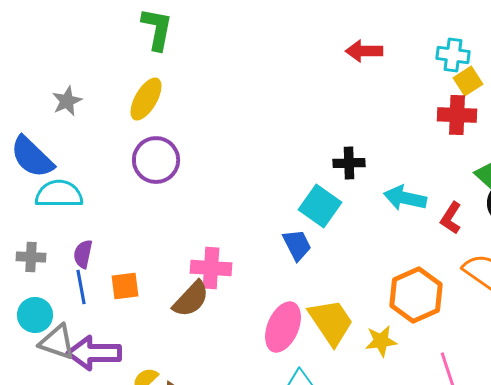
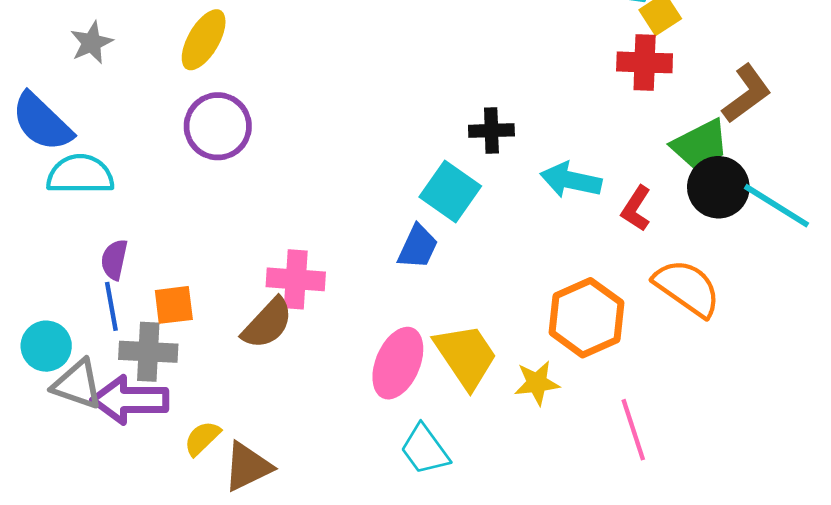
blue trapezoid: (297, 245) -> (418, 247), turned 52
gray cross: (31, 257) -> (148, 352), moved, size x1.4

